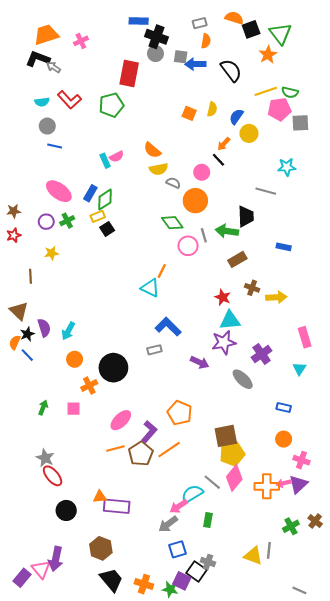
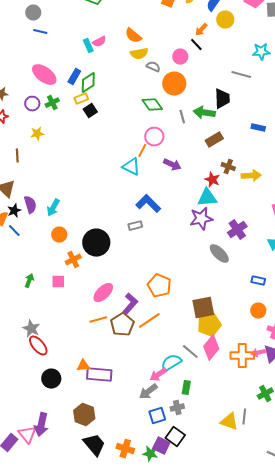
pink circle: (188, 246) -> (154, 137), moved
red star: (223, 297) -> (212, 180), moved
purple arrow: (200, 362) -> (172, 165), moved
gray cross: (208, 562) -> (177, 408), moved, turned -32

